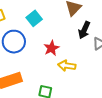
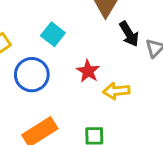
black arrow: (84, 30) -> (129, 34), turned -42

